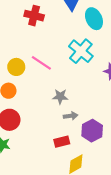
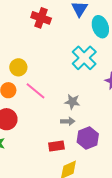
pink line: (41, 63) -> (35, 91), moved
gray star: (60, 97) -> (72, 102), moved

